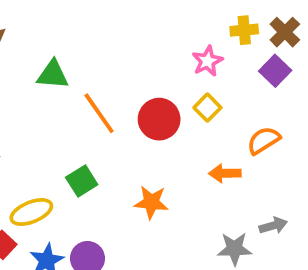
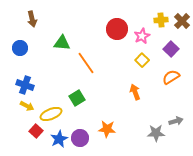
purple square: (275, 71) -> (171, 49), moved
red circle: (159, 119) -> (117, 29), moved
orange arrow: (225, 173) -> (135, 92), moved, turned 70
orange star: (151, 202) -> (107, 129), moved

